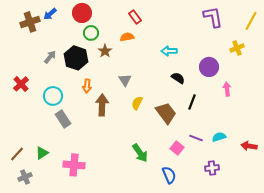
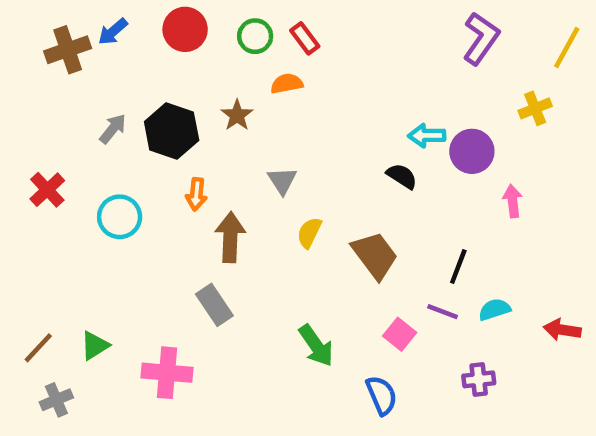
purple L-shape: (213, 17) -> (481, 38), turned 45
green circle: (91, 33) -> (255, 36), moved
cyan arrow: (169, 51) -> (427, 136), moved
black line: (192, 102) -> (458, 267), moved
gray rectangle: (63, 119) -> (214, 305), moved

